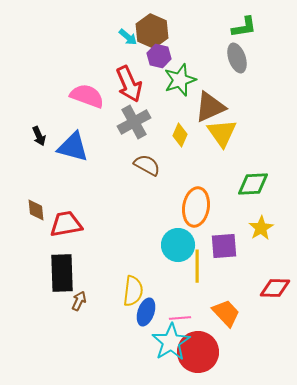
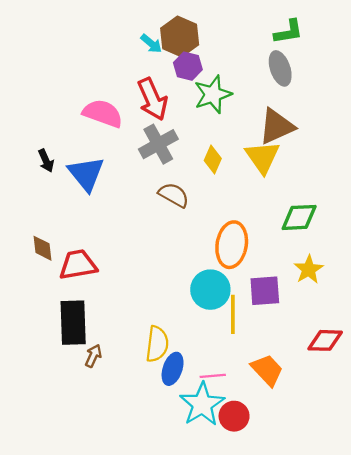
brown triangle: (210, 107) -> (277, 126), moved
blue triangle: (73, 147) -> (86, 174), turned 36
red circle: (198, 352) -> (234, 416), size x0.6

